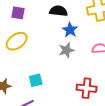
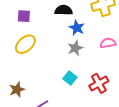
cyan square: (36, 80) -> (70, 78), moved, turned -32
red cross: (87, 88) -> (99, 83), turned -30

